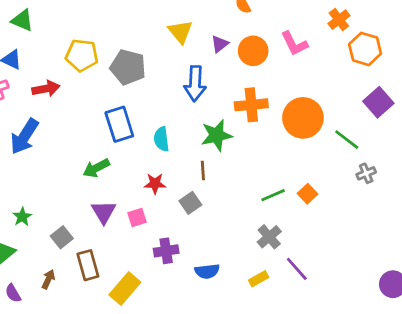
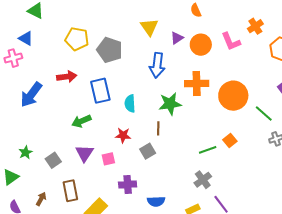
orange cross: (339, 20) -> (255, 26), moved
red arrow: (46, 89) -> (67, 77), moved
orange square: (308, 194) -> (230, 141), moved
gray square: (62, 237) -> (53, 160), moved

